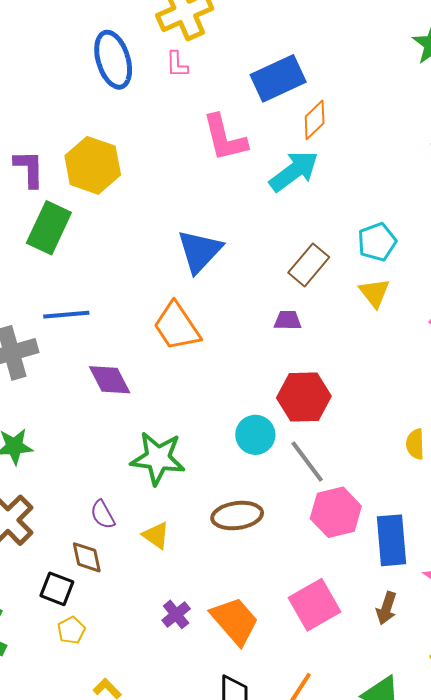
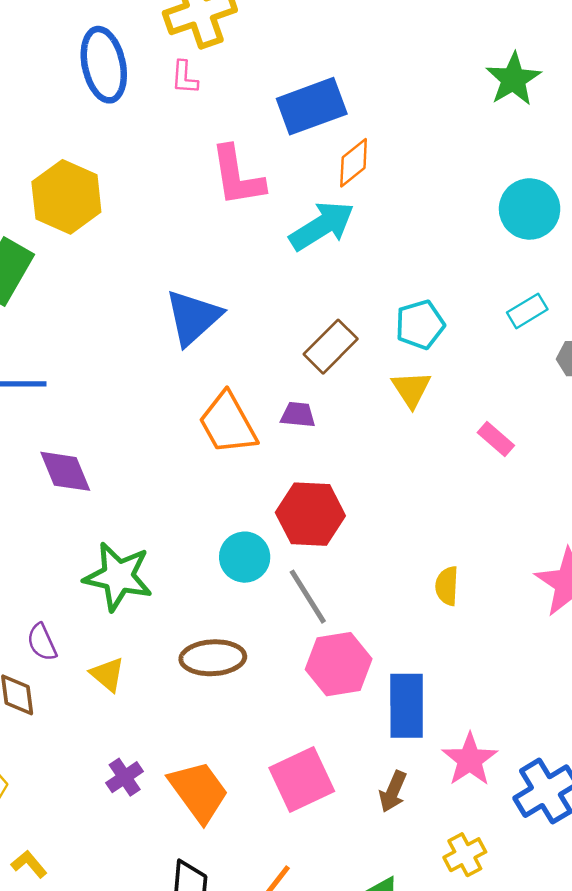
orange trapezoid: (177, 326) -> (228, 423), moved

